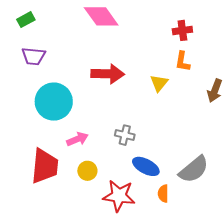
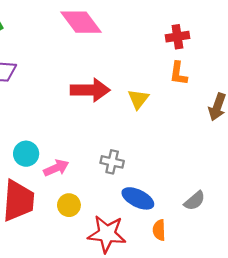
yellow triangle: (159, 83) -> (138, 99), moved
cyan circle: (54, 102) -> (26, 154), moved, size x0.6
gray semicircle: (194, 169) -> (195, 201), size x0.6

